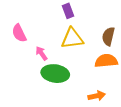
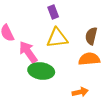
pink arrow: (41, 53) -> (28, 52), size x1.6

